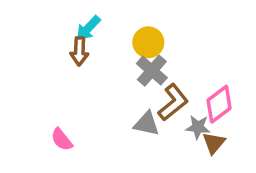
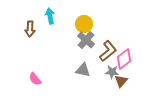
cyan arrow: (88, 28) -> (50, 16), turned 126
brown arrow: (79, 51) -> (30, 29), moved
brown L-shape: (173, 102) -> (108, 51), moved

